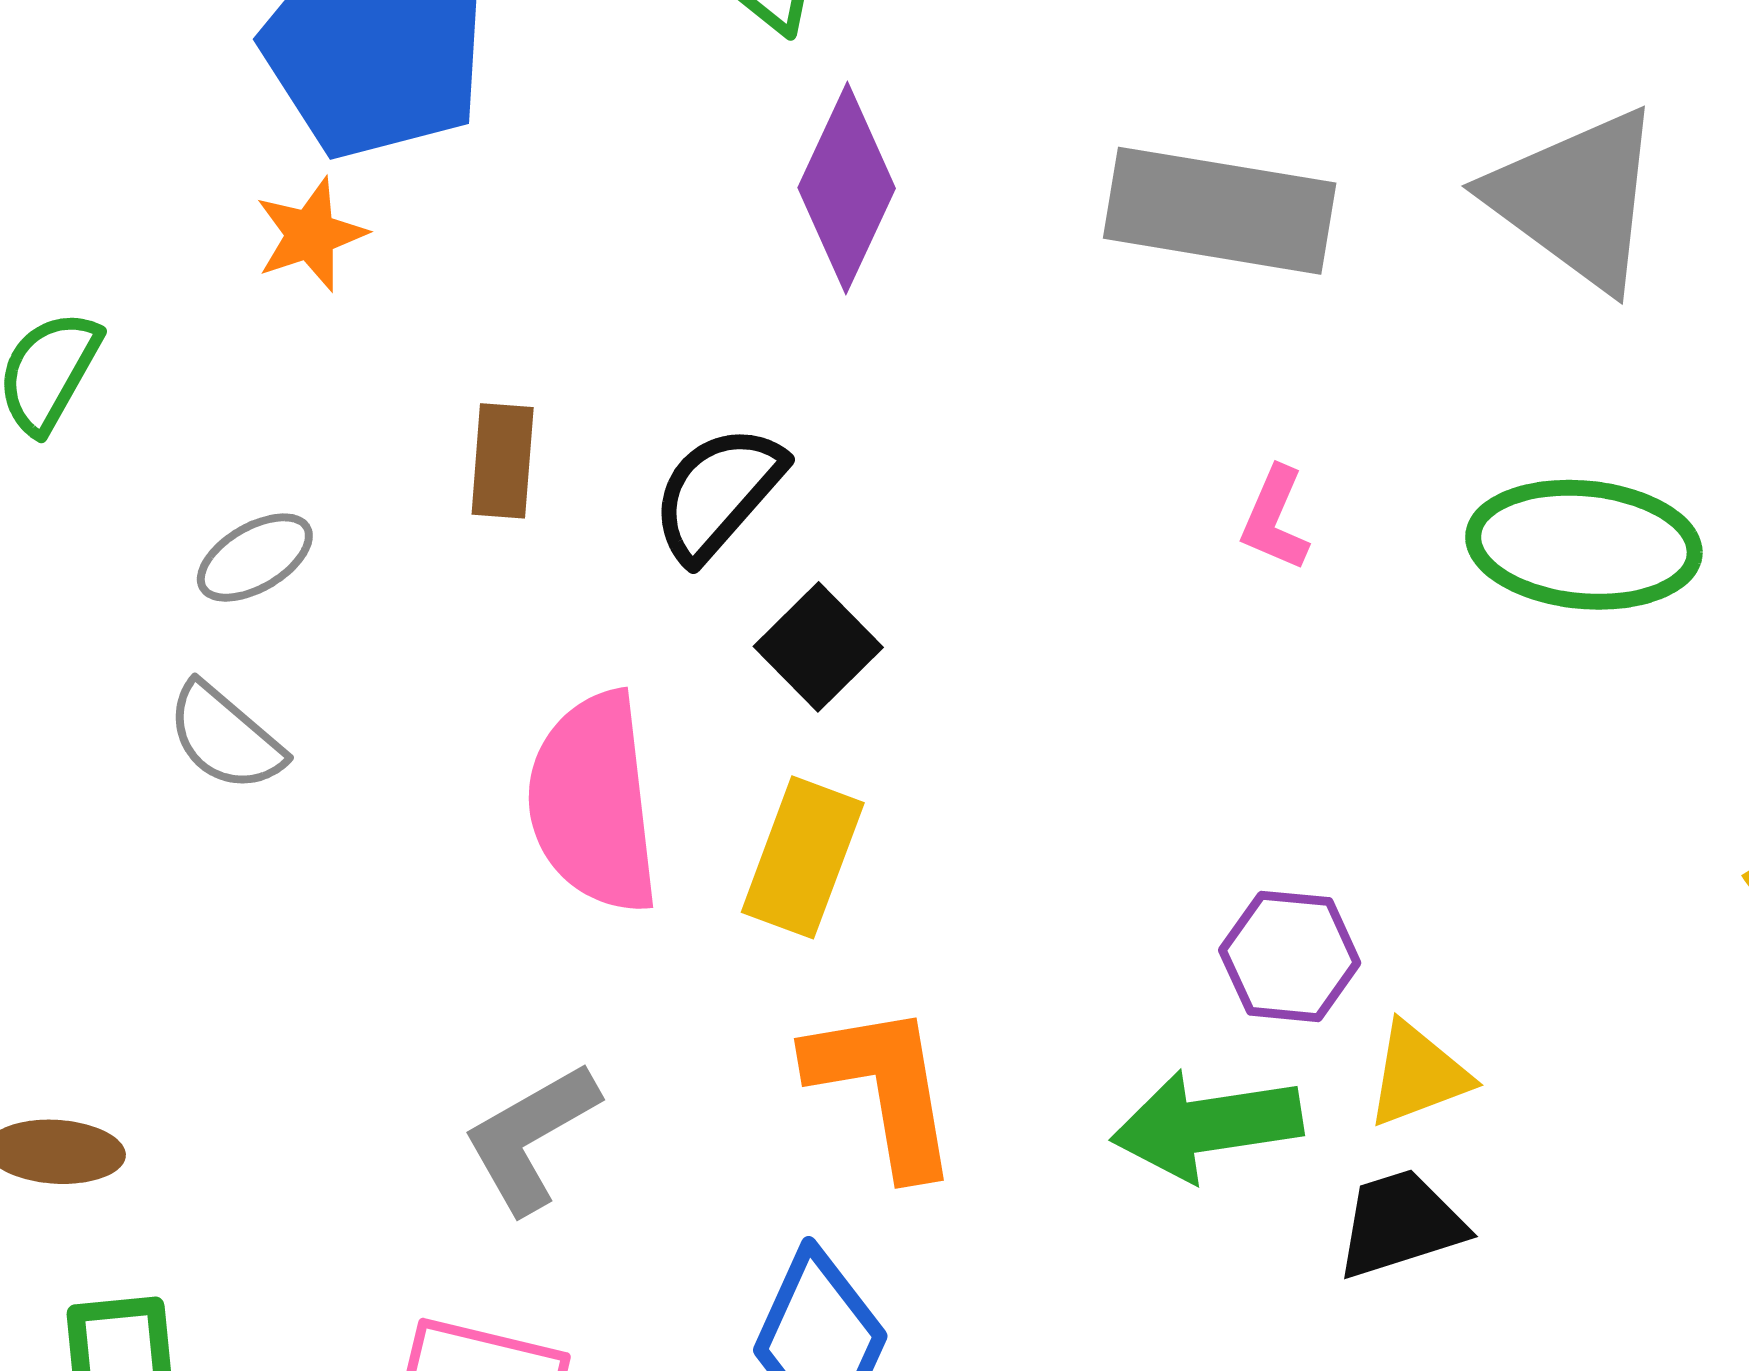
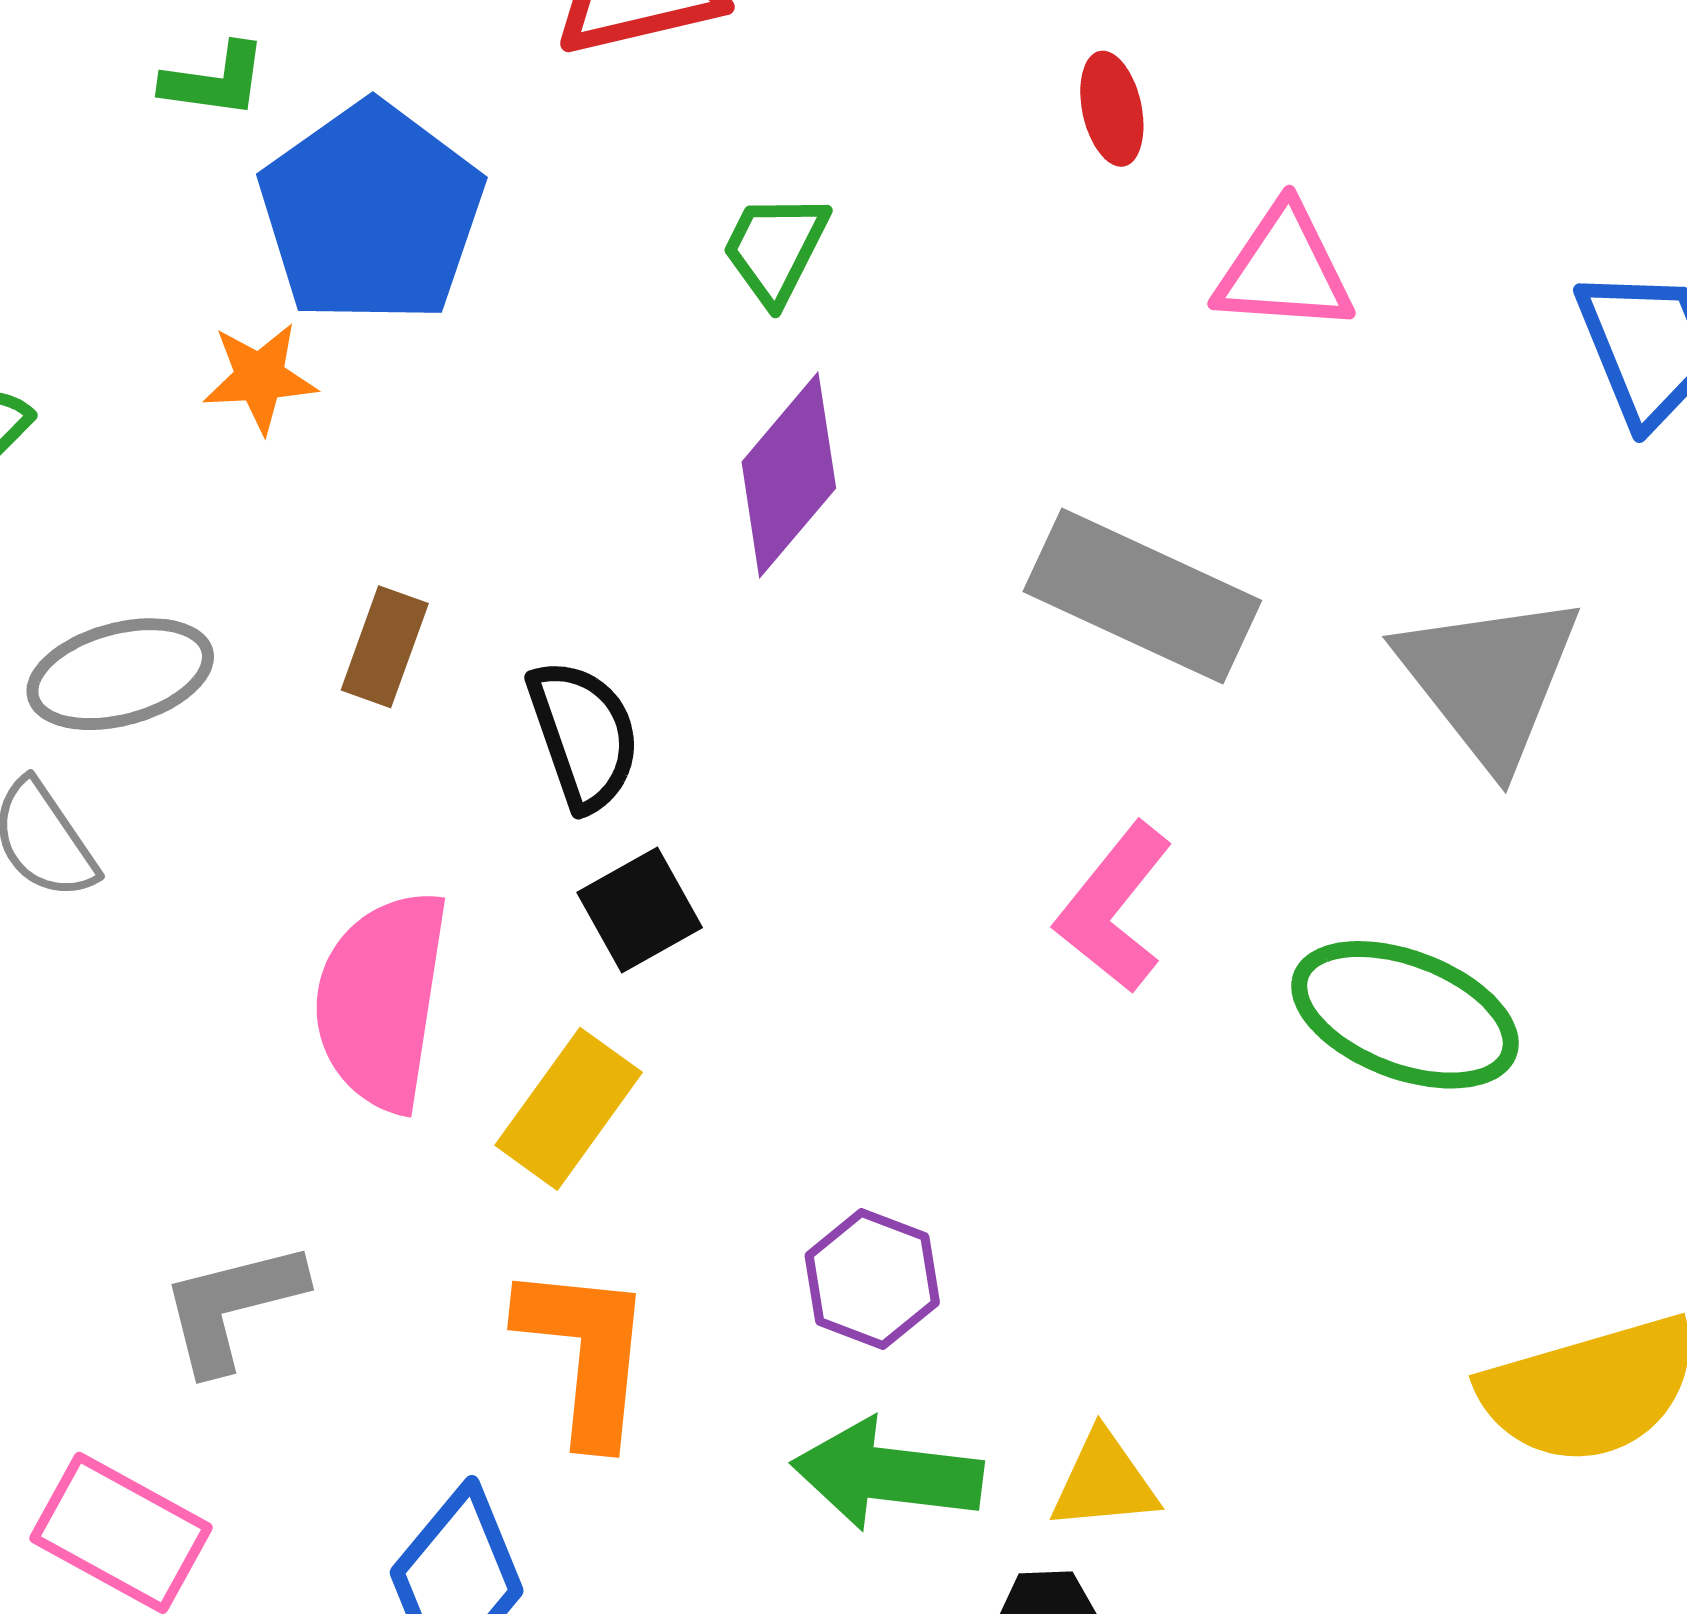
black semicircle: (718, 493) -> (584, 735), turned 104
pink L-shape: (1275, 519) -> (1114, 908), size x1.6
gray ellipse: (255, 558) -> (120, 674), size x1.5
purple hexagon: (1290, 956) -> (872, 1279), moved

